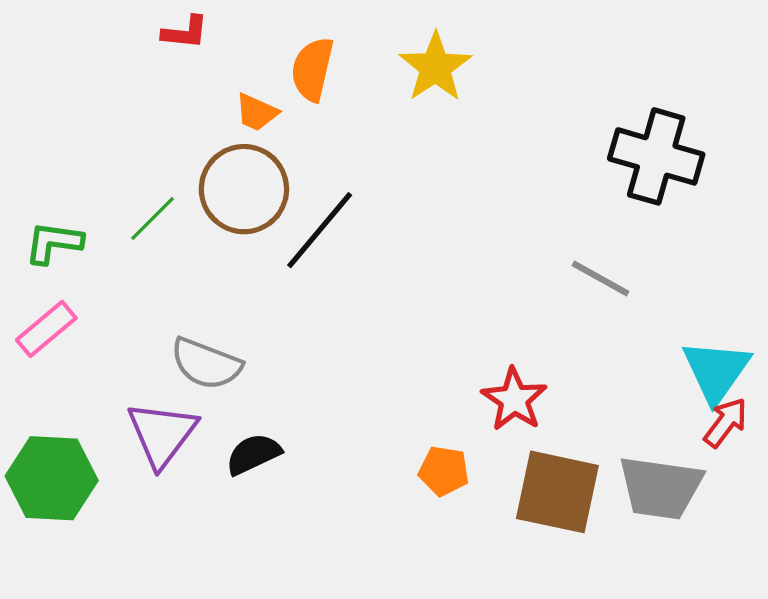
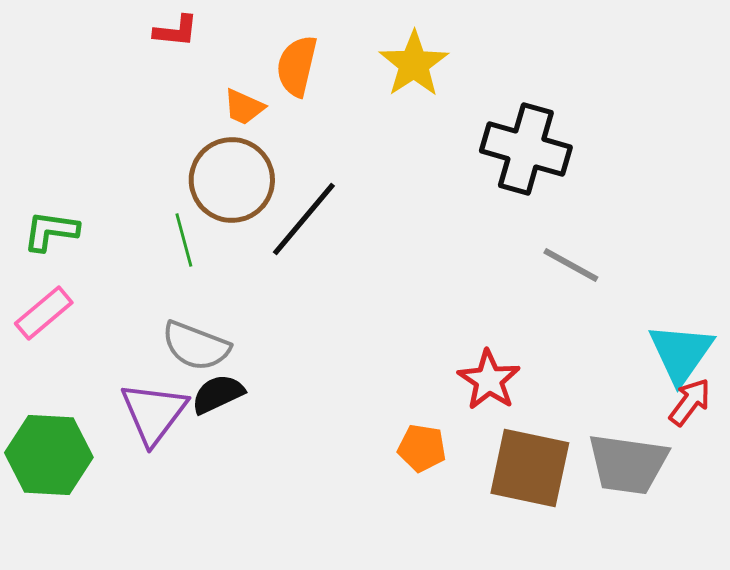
black cross: (656, 156) -> (526, 149), moved
green line: (152, 219) -> (184, 240), moved, turned -60
black semicircle: (253, 454) -> (218, 394), moved

